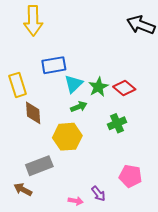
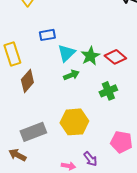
blue rectangle: (54, 65) -> (47, 35), size x0.7
brown diamond: (33, 113) -> (27, 81), turned 45
yellow hexagon: (67, 137) -> (74, 122), moved

